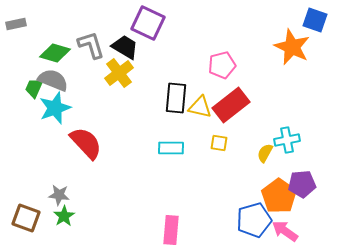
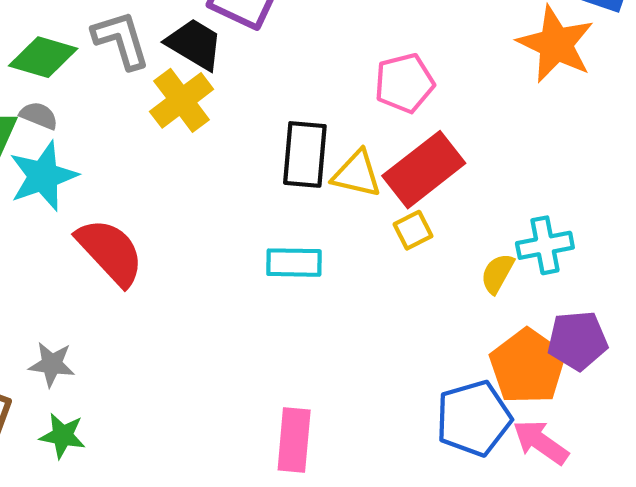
gray semicircle: (53, 80) -> (39, 116), size x0.6
yellow square: (219, 143) -> (413, 230), moved, turned -36
green star: (64, 216) -> (63, 436), moved, turned -30

